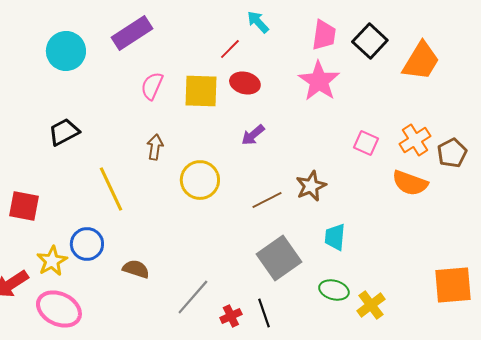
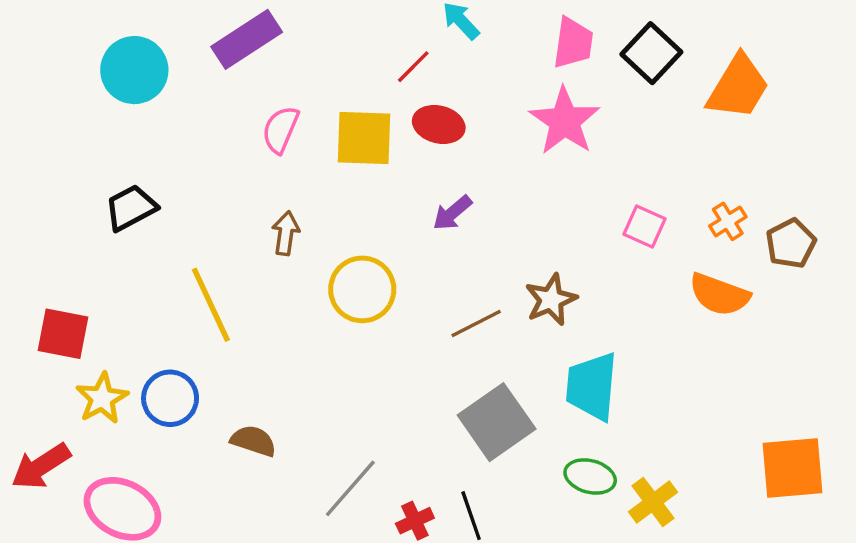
orange cross: (415, 140) -> (728, 221), size x0.7
cyan trapezoid: (335, 237) -> (592, 386), size x1.5
yellow star: (52, 261) -> (102, 398), moved

